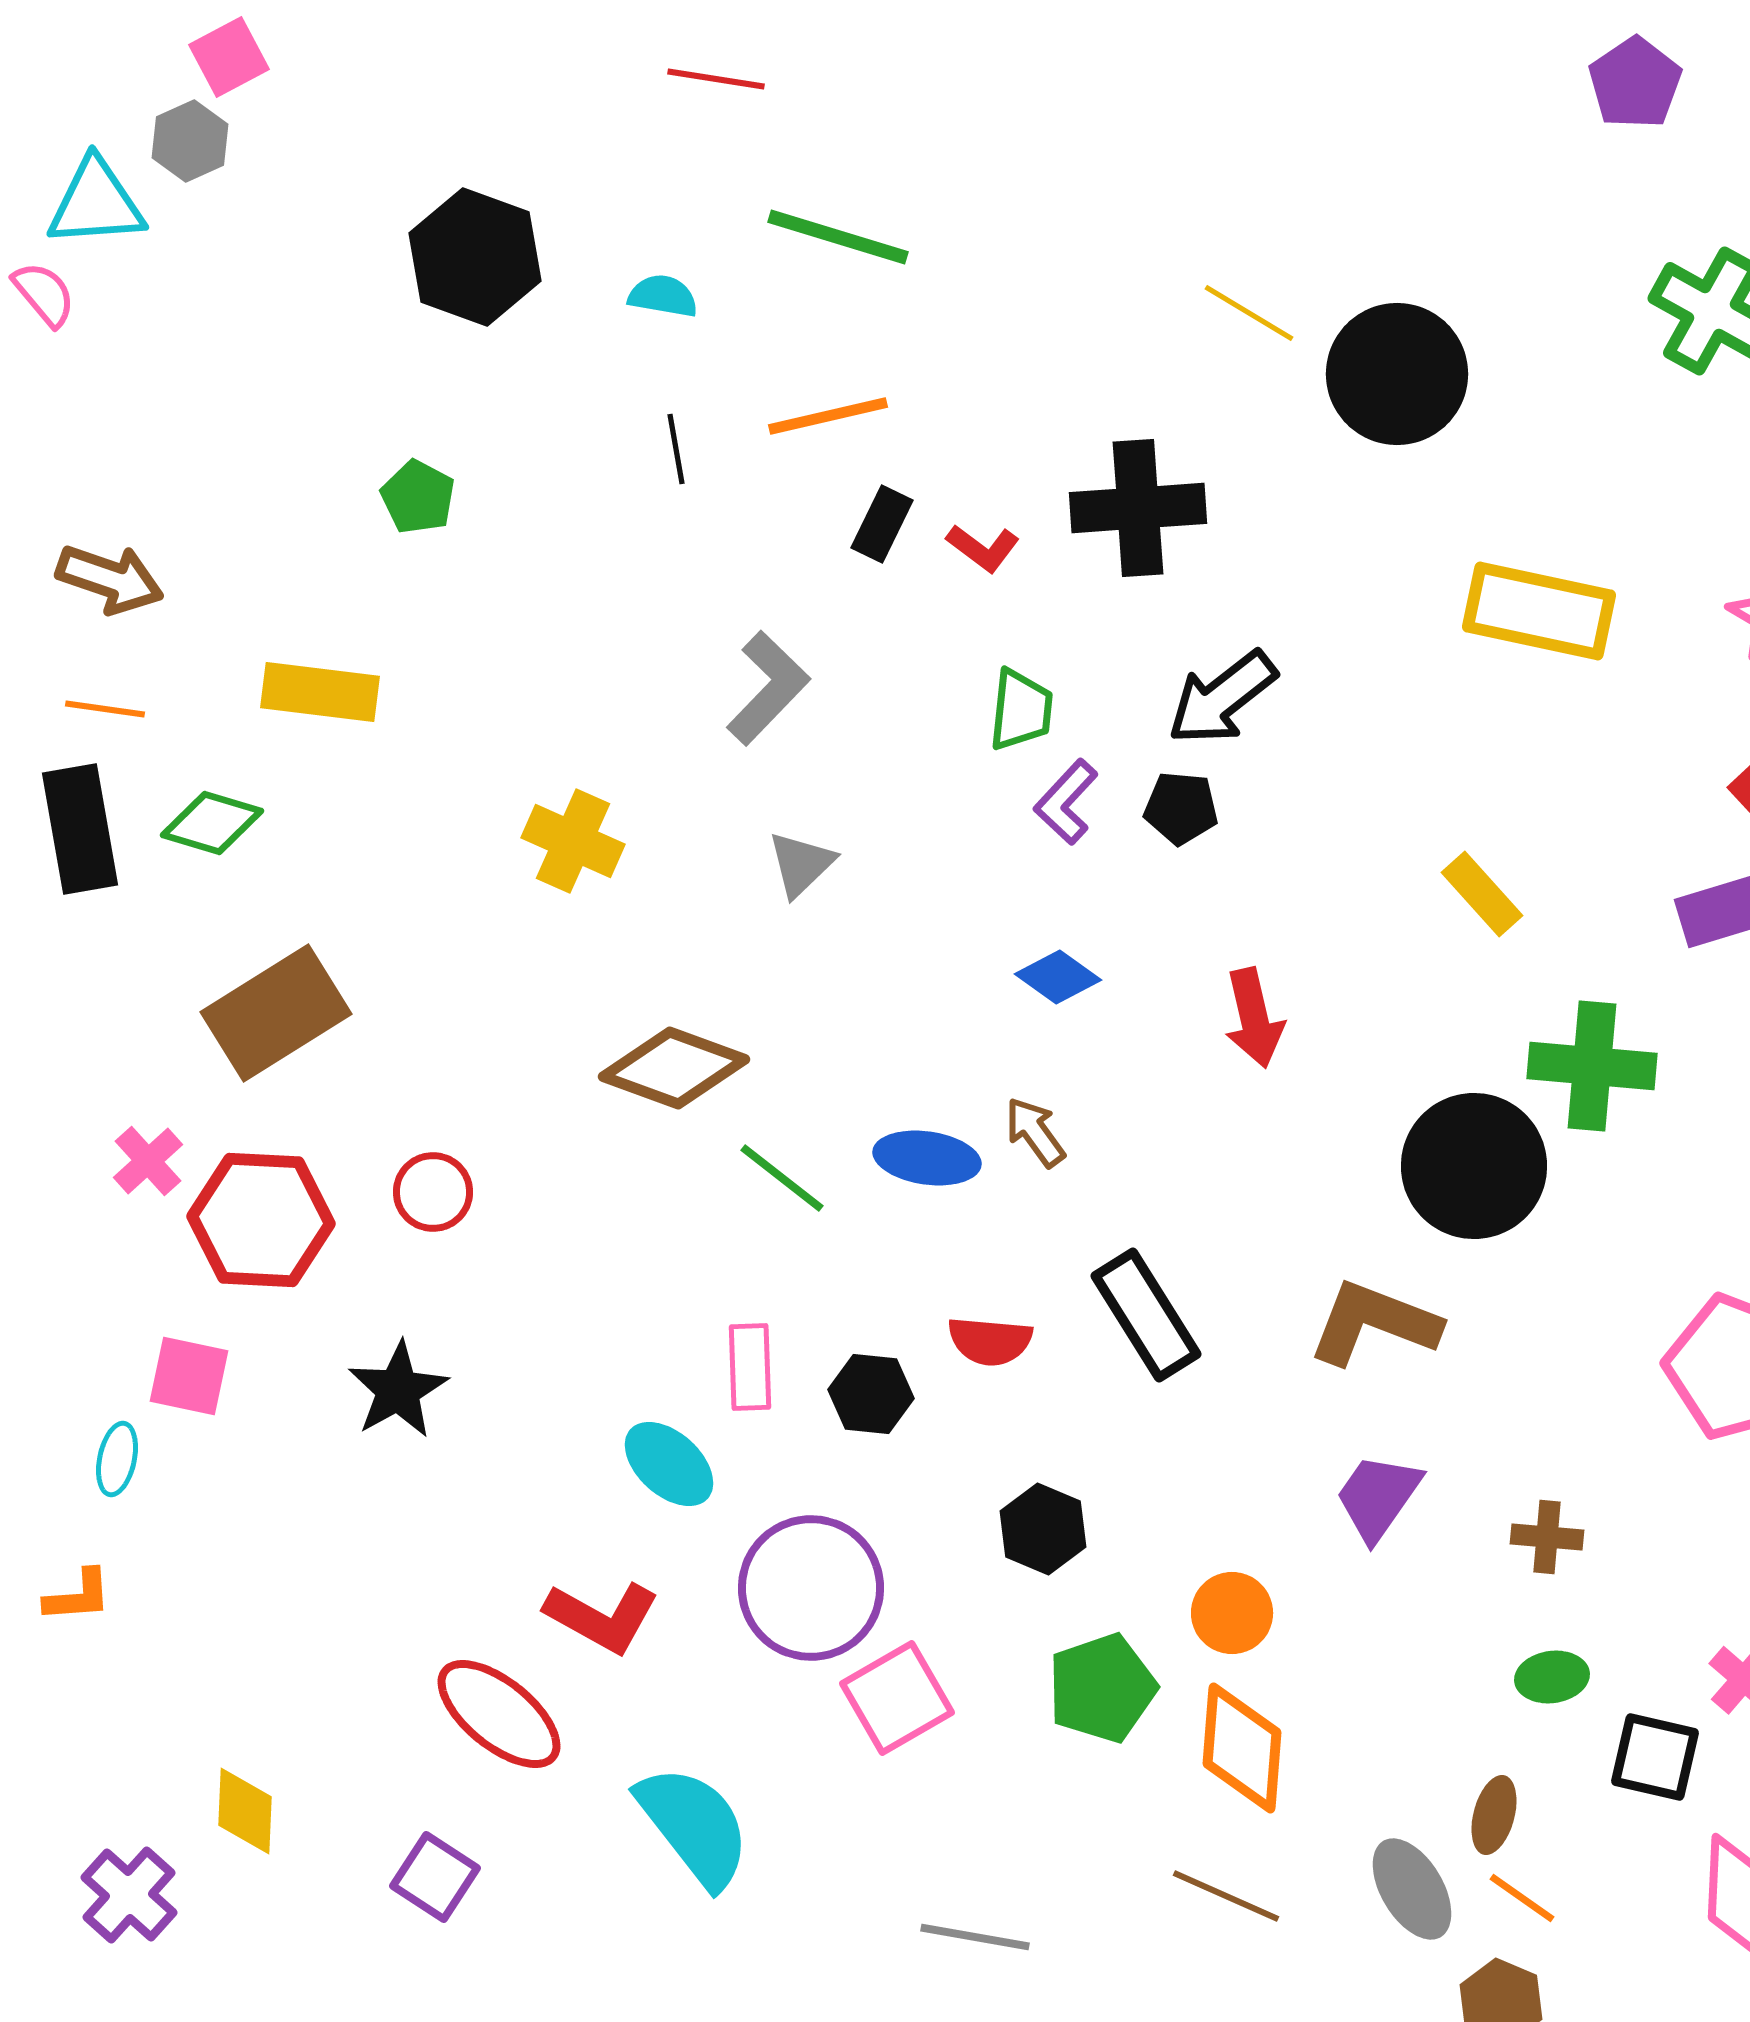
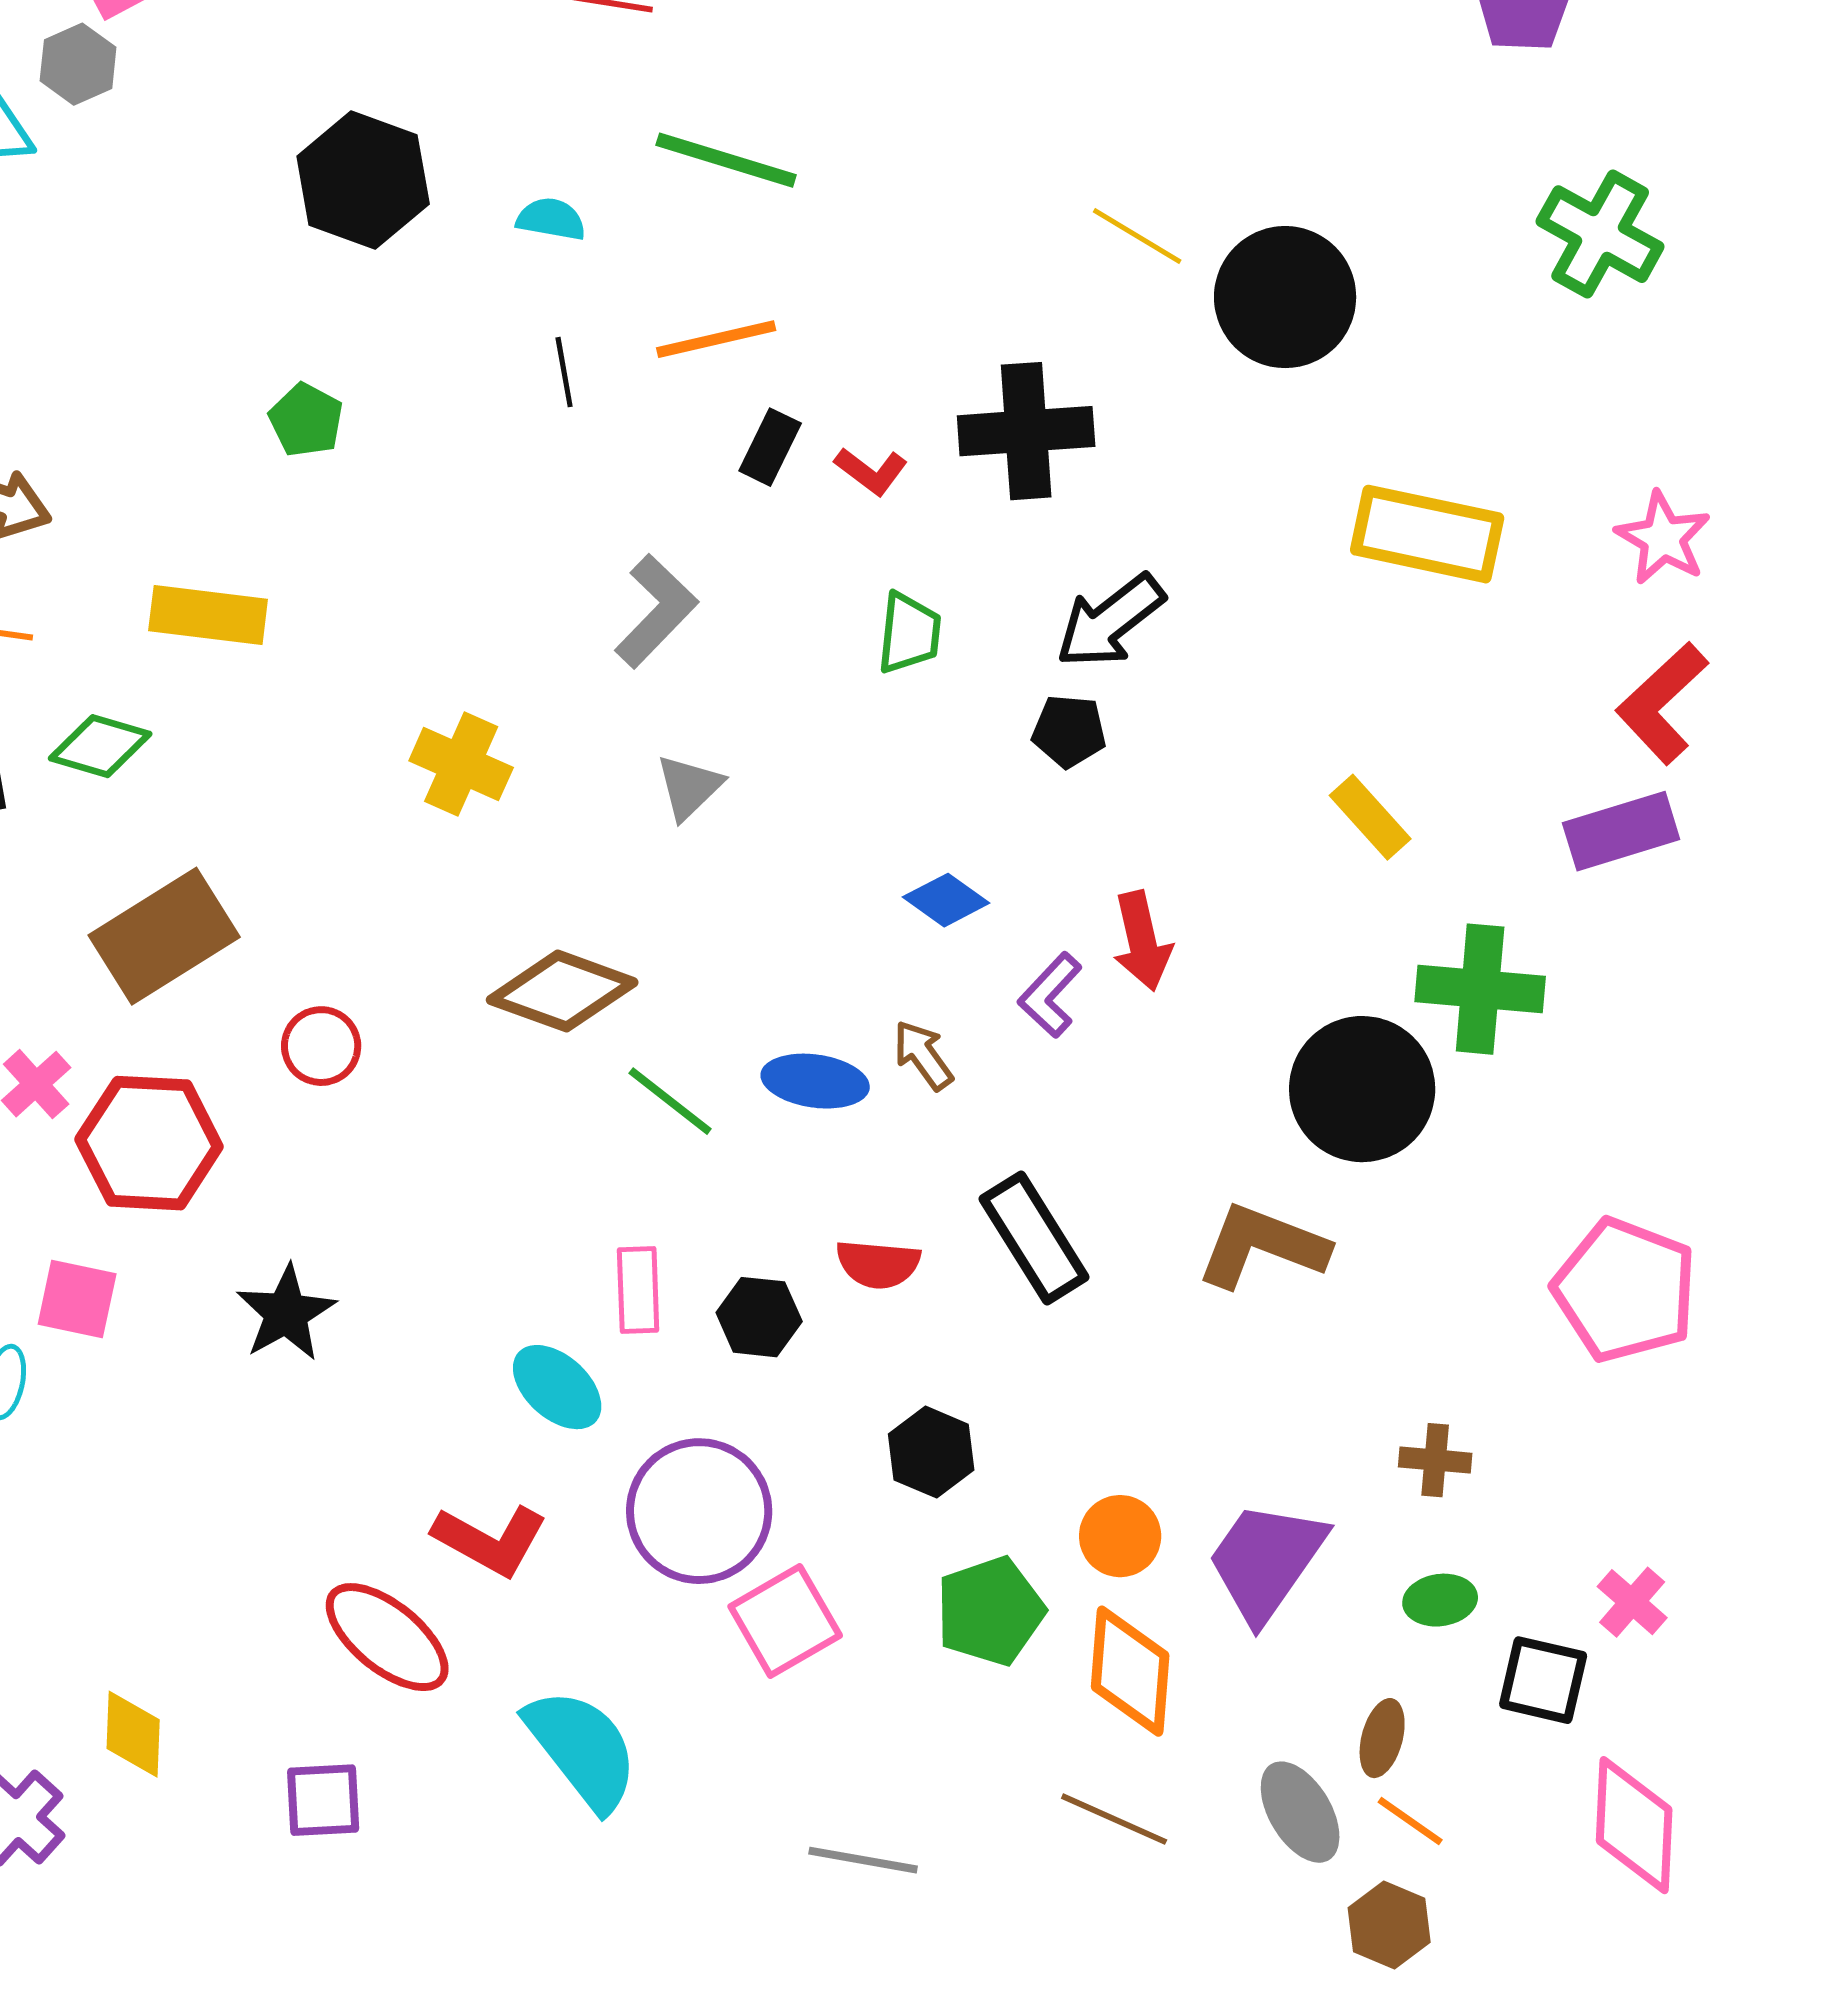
purple L-shape: (1066, 802) -> (1050, 995), moved
red circle: (433, 1192) -> (321, 1046), moved
purple trapezoid: (1378, 1497) -> (1266, 1561), moved, size x1.4
purple square: (435, 1877) -> (323, 1800), turned -36

